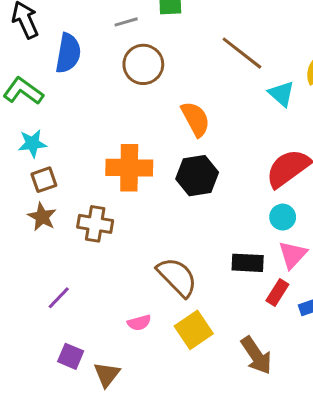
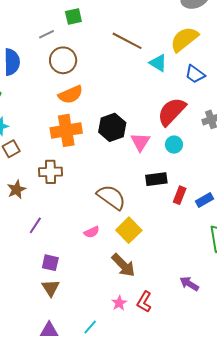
orange semicircle: (195, 119) -> (71, 95), moved, turned 105
brown star: (42, 217) -> (16, 189), moved, turned 30
pink triangle: (293, 255) -> (140, 142), moved
brown arrow: (256, 355) -> (123, 265), moved
brown triangle: (107, 374) -> (51, 288), moved

